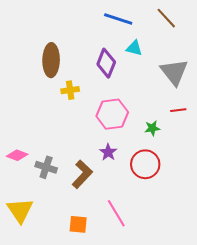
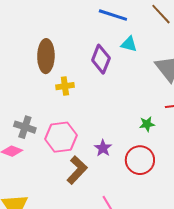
pink hexagon: (112, 114) -> (61, 137), moved
gray cross: (46, 167) -> (25, 127), moved

